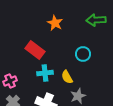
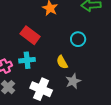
cyan cross: (45, 73) -> (27, 60), moved

